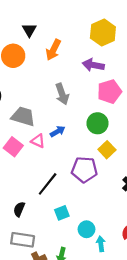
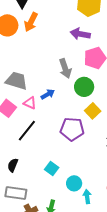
orange arrow: (53, 50) -> (31, 22), moved
gray arrow: (62, 94) -> (65, 68), moved
black line: (48, 184) -> (27, 131), moved
cyan square: (62, 213) -> (52, 168), turned -32

